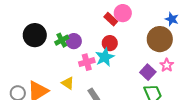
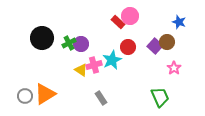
brown circle: (160, 39) -> (167, 42), size x0.6
red circle: (110, 43) -> (128, 47), moved
purple square: (148, 72) -> (155, 46), moved
yellow triangle: (68, 83) -> (81, 70), moved

